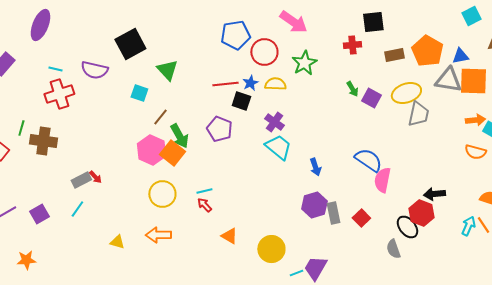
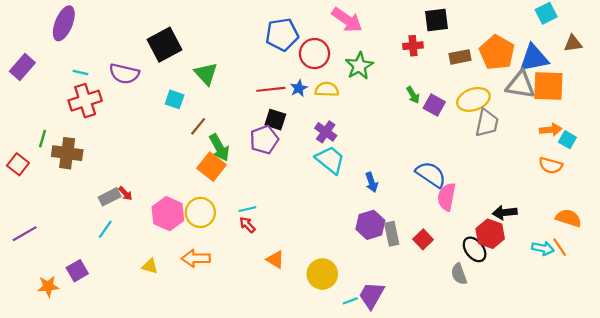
blue triangle: (460, 56) -> (534, 58), size x1.6
black square: (241, 101) -> (275, 120), moved
purple pentagon: (219, 129) -> (264, 140), turned 30
pink hexagon: (151, 150) -> (168, 214), moved
purple square: (39, 214) -> (77, 271), moved
cyan arrow: (468, 226) -> (543, 248), turned 78

